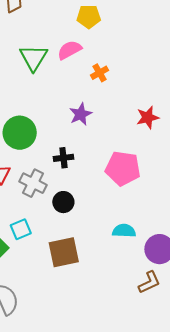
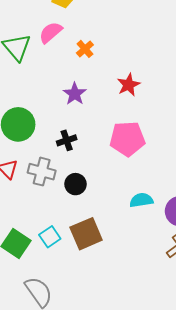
red star: (148, 117) -> (129, 85), moved
cyan square: (21, 229) -> (50, 237), moved

